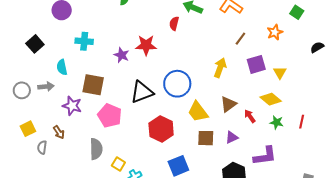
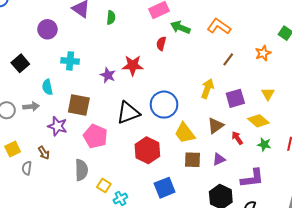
purple square: (256, 64) -> (235, 98), moved

